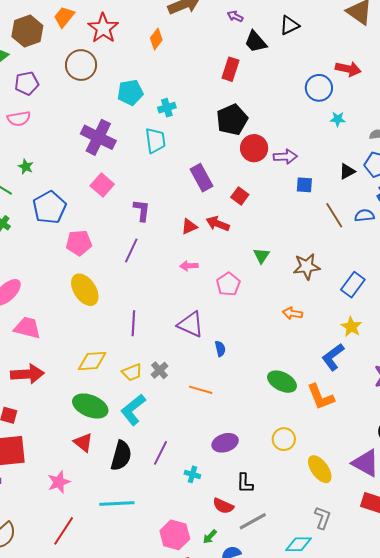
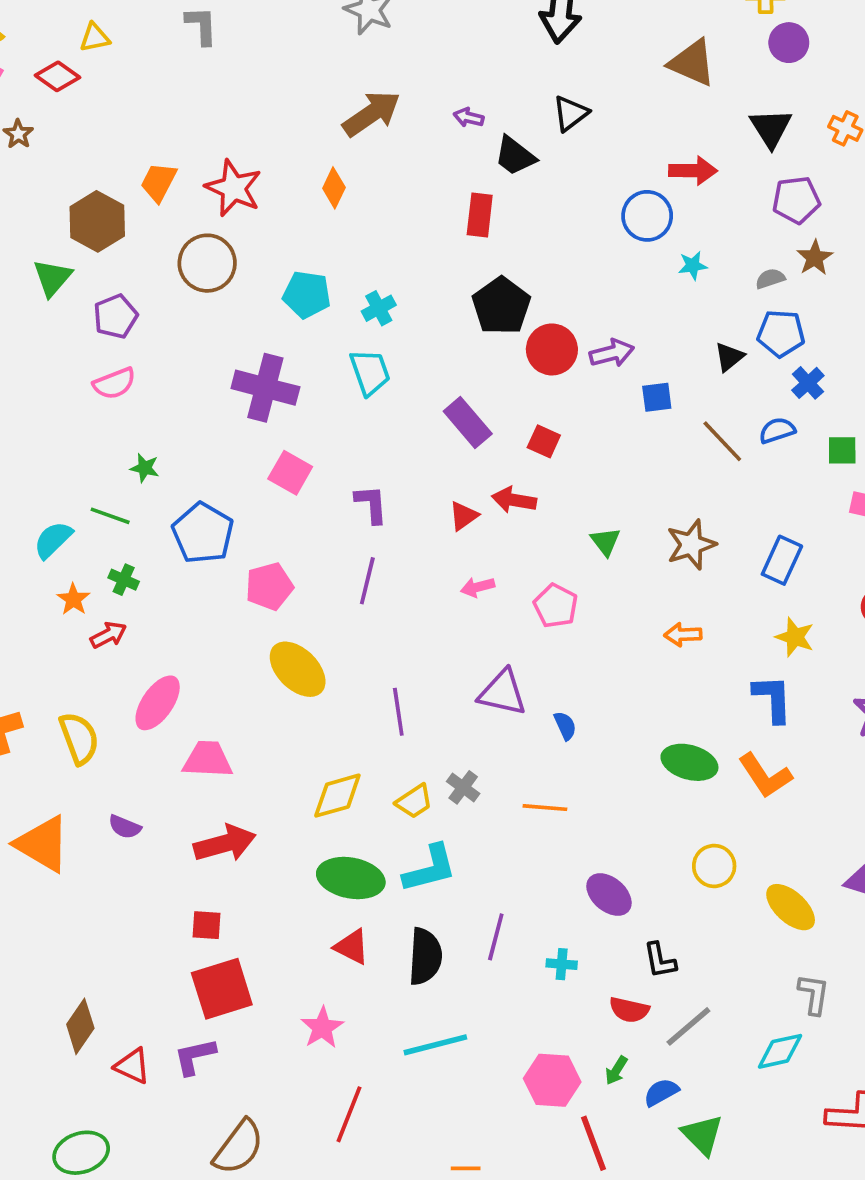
cyan pentagon: (130, 92) -> (307, 295), turned 30
blue L-shape: (333, 357) -> (773, 699), turned 136
cyan L-shape: (133, 410) -> (430, 869), turned -144
purple ellipse: (225, 443) -> (609, 895), turned 70

